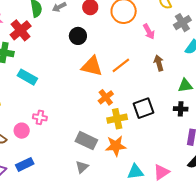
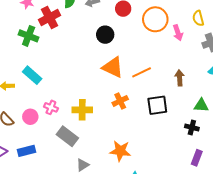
pink arrow: (149, 32) -> (178, 33), moved
cyan rectangle: (27, 77) -> (32, 75), moved
black square: (143, 108) -> (157, 105), moved
yellow cross: (117, 119) -> (82, 110), moved
gray rectangle: (86, 141) -> (67, 136), moved

